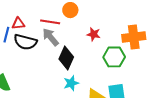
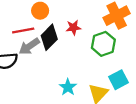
gray arrow: (51, 37) -> (29, 46), turned -66
black diamond: (66, 58) -> (49, 37), moved, turned 40

